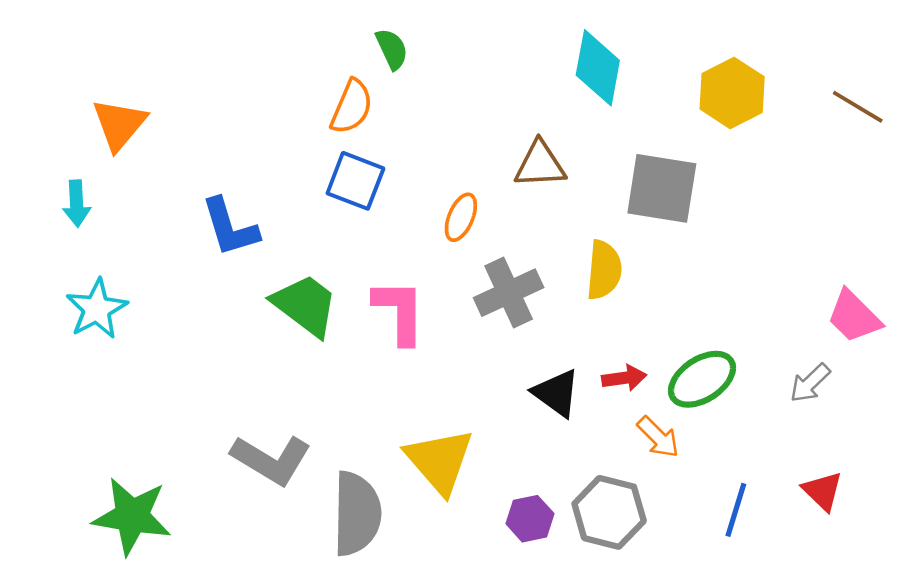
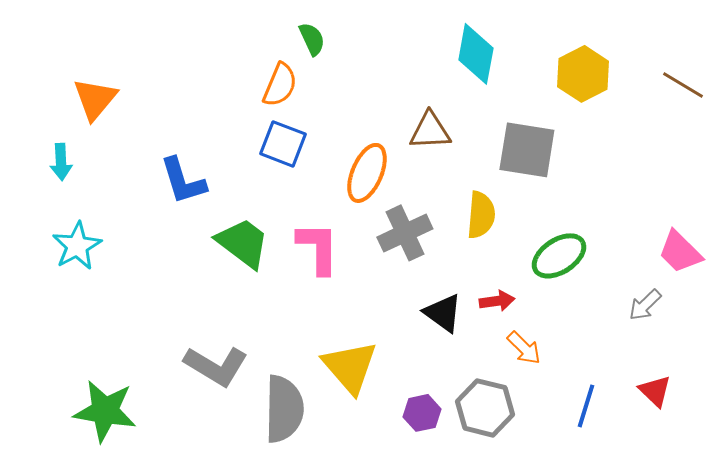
orange ellipse: (461, 217) -> (367, 173), size x1.5
green ellipse: (702, 379) -> (559, 256), moved

